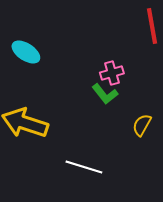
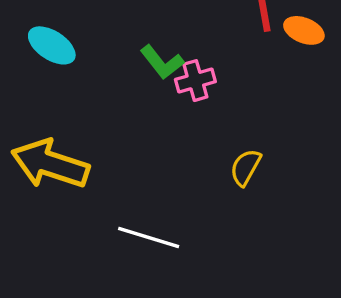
green L-shape: (105, 94) -> (162, 62), moved

